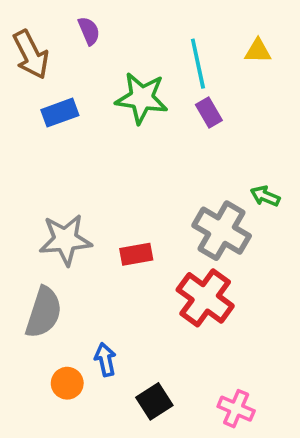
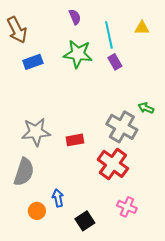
purple semicircle: (89, 31) -> (75, 17), moved
pink cross: (236, 409) -> (127, 207), moved

